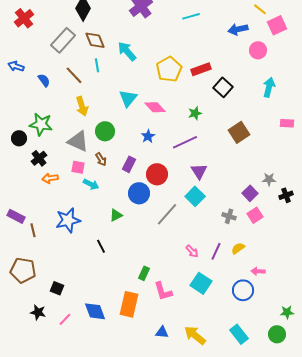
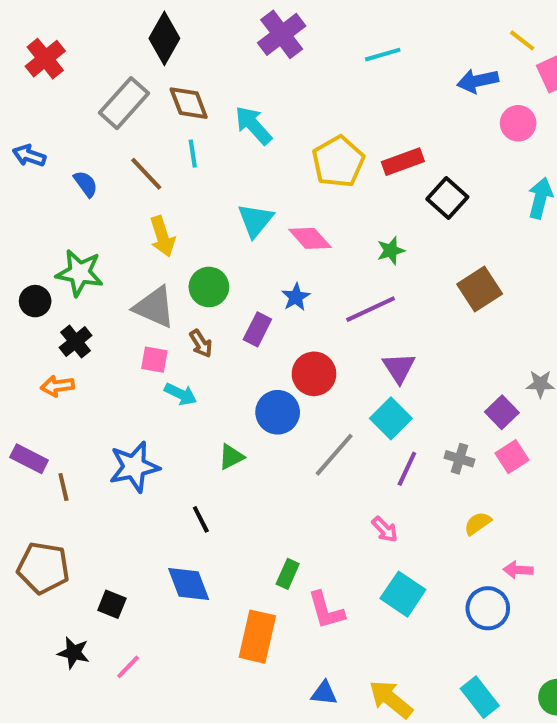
purple rectangle: (129, 164) -> (257, 329), moved
orange arrow: (50, 178) -> (57, 386), moved
purple line: (216, 251) -> (407, 469), moved
blue diamond: (95, 311) -> (189, 584), moved

